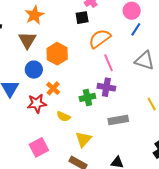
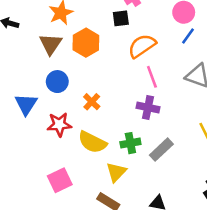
orange hexagon: (57, 54) -> (86, 43), moved
orange cross: (53, 88) -> (92, 102), moved
green cross: (87, 97) -> (130, 143), moved
yellow semicircle: (63, 116) -> (92, 142), size x1.6
gray rectangle: (118, 120) -> (161, 150), turned -36

